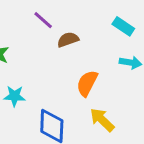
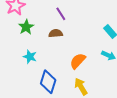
brown semicircle: (68, 40) -> (56, 33), moved

